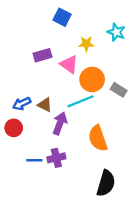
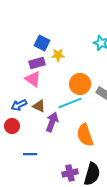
blue square: (62, 17) -> (42, 43), moved
yellow star: (86, 44) -> (58, 55), moved
pink triangle: (69, 64) -> (33, 79), moved
purple cross: (56, 158) -> (70, 173), moved

